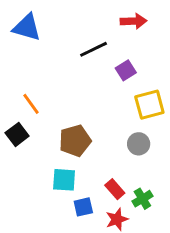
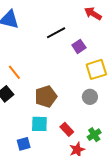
red arrow: (134, 21) -> (93, 14), moved, turned -144
red rectangle: (115, 189) -> (67, 129), moved
blue square: (83, 207) -> (24, 144), moved

